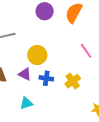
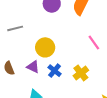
blue cross: (46, 78) -> (55, 71), turned 32

